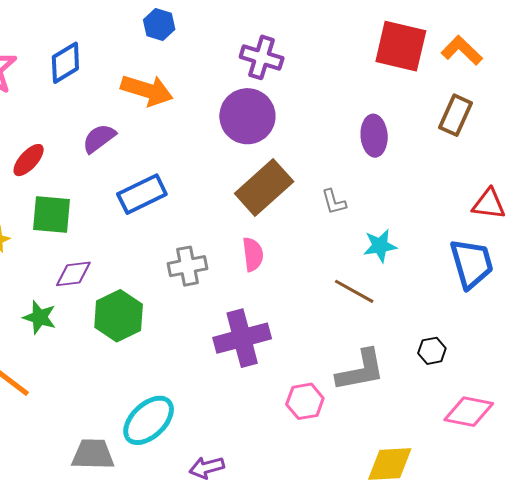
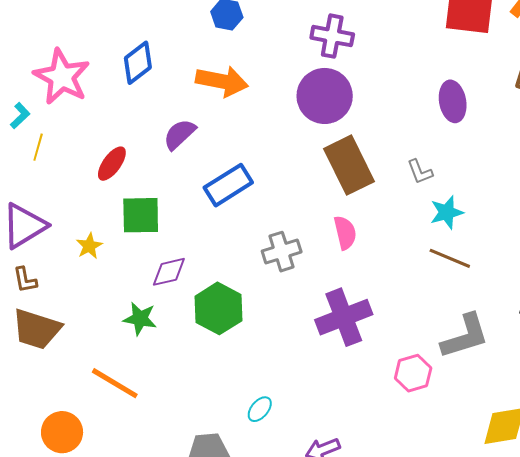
brown rectangle: (264, 188) -> (349, 165), turned -68
cyan star: (380, 246) -> (447, 212), moved
cyan ellipse: (149, 420) -> (260, 409), size x0.5

